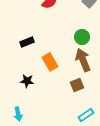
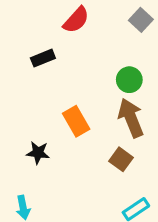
black rectangle: (27, 42) -> (43, 58), moved
brown square: (77, 85) -> (121, 159), turned -32

